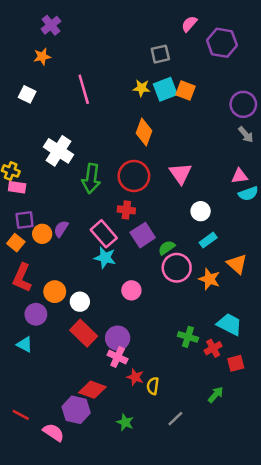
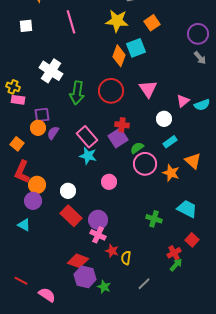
yellow star: (141, 88) -> (117, 21), size x1.6
cyan square: (165, 89) -> (136, 48), moved
orange square: (185, 91) -> (152, 23), turned 35
white square: (27, 94) -> (26, 26), turned -32
pink triangle: (240, 176) -> (183, 101), moved, turned -32
red cross: (126, 210) -> (122, 125), moved
purple square: (25, 220) -> (42, 115), moved
orange circle: (42, 234) -> (38, 128), moved
orange circle: (55, 292) -> (37, 185), moved
red cross: (213, 348) -> (174, 253), moved
red square: (236, 363) -> (192, 240), turned -32
purple hexagon: (76, 410) -> (85, 277), moved

